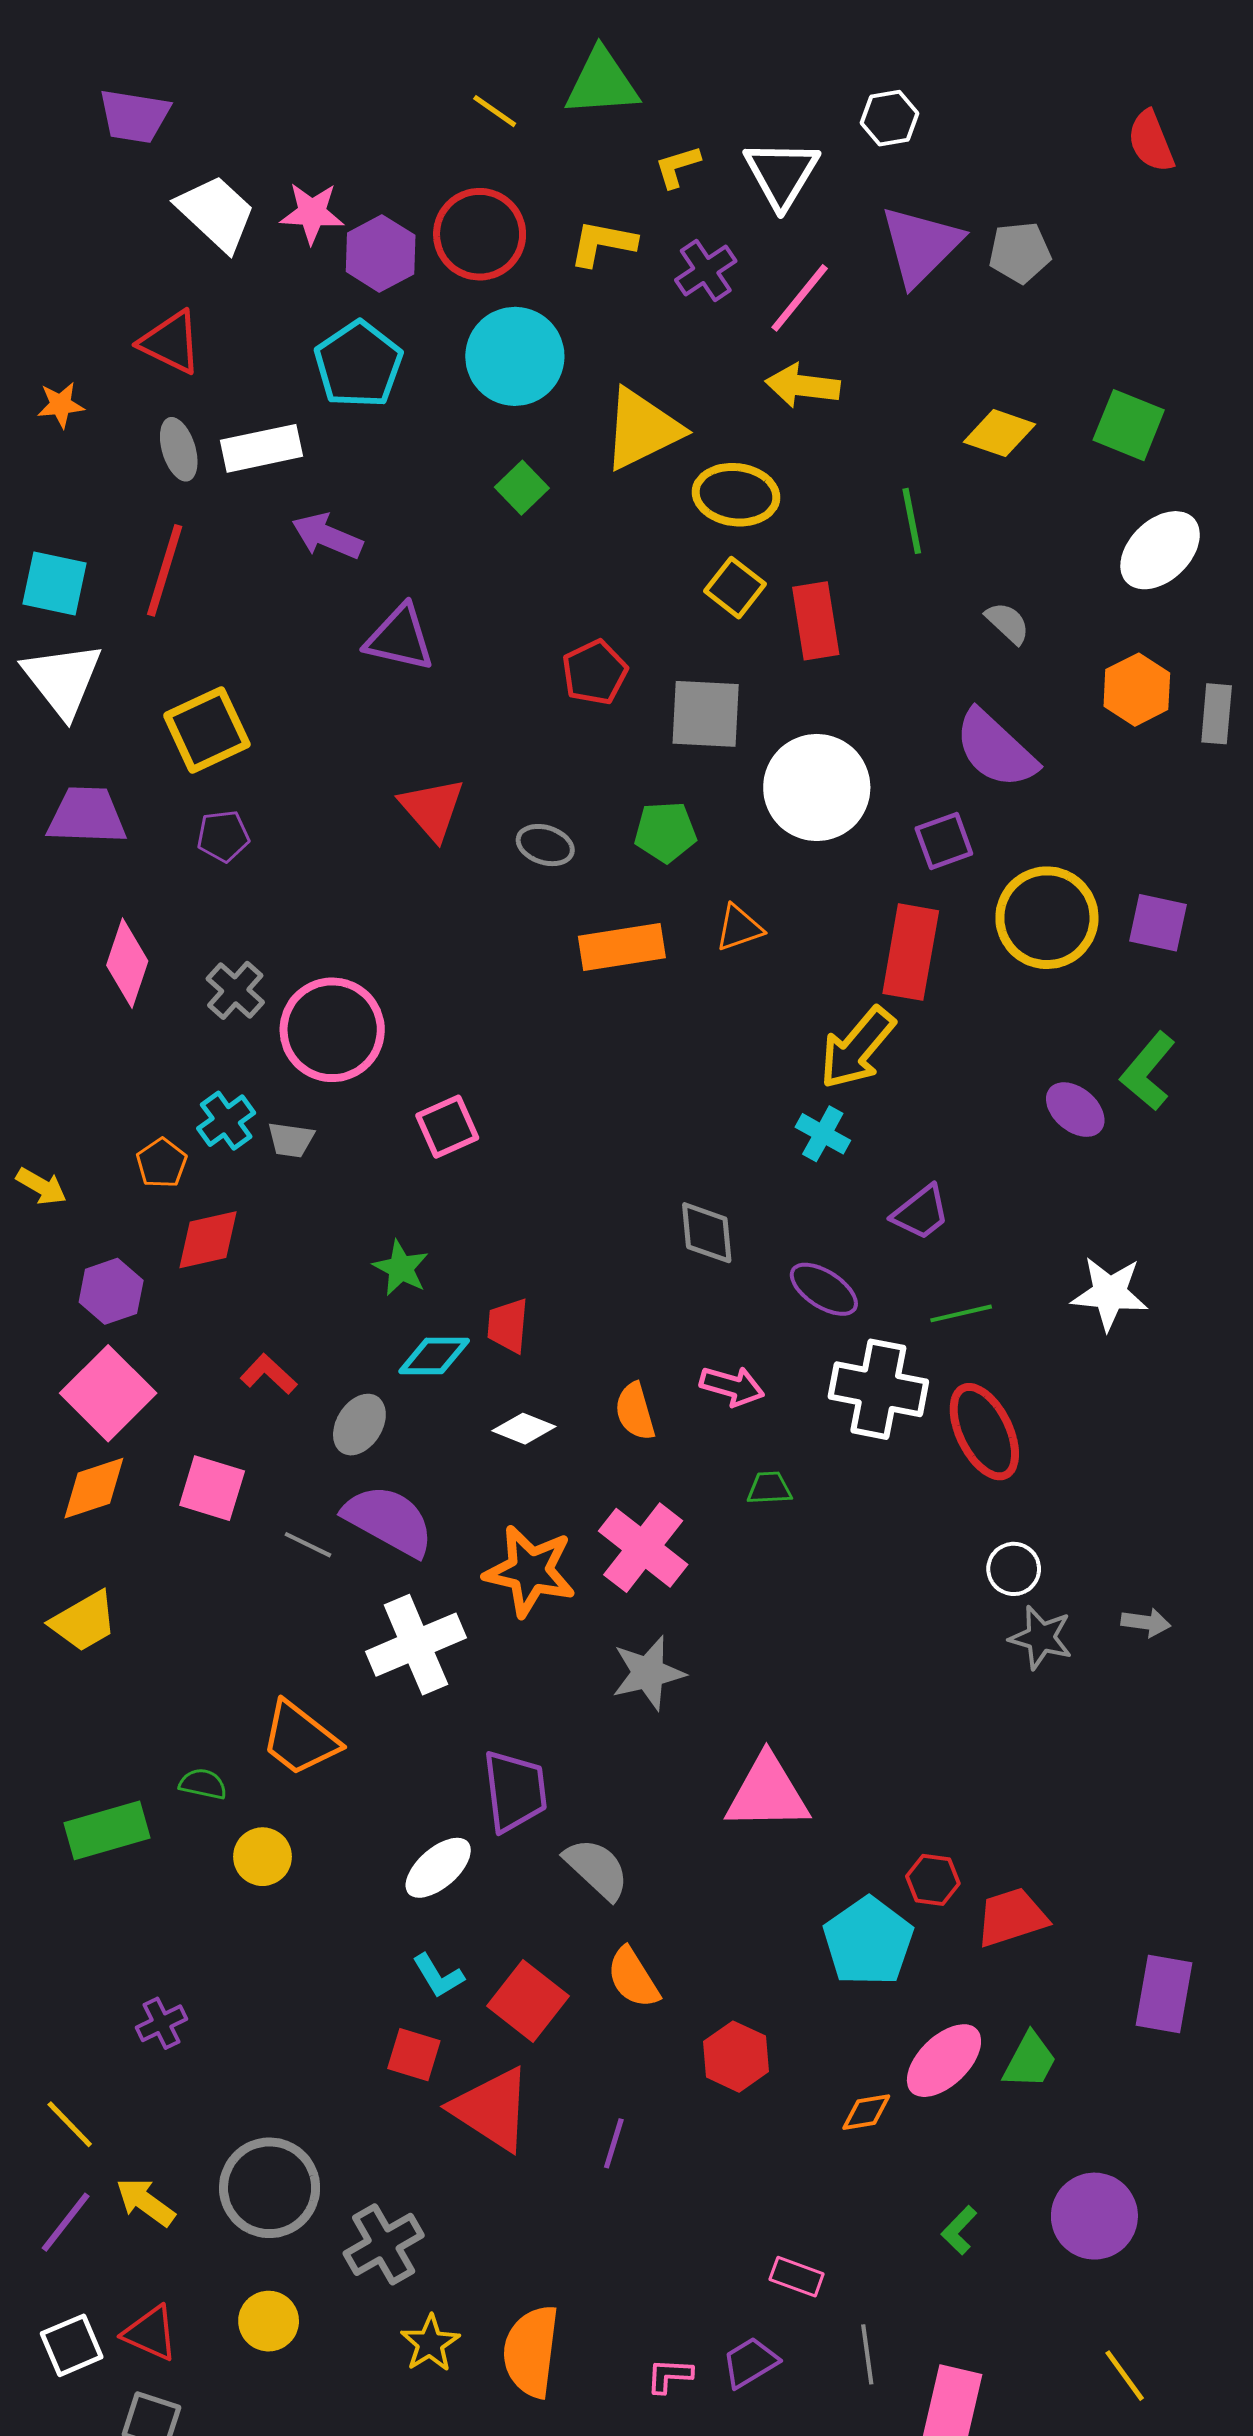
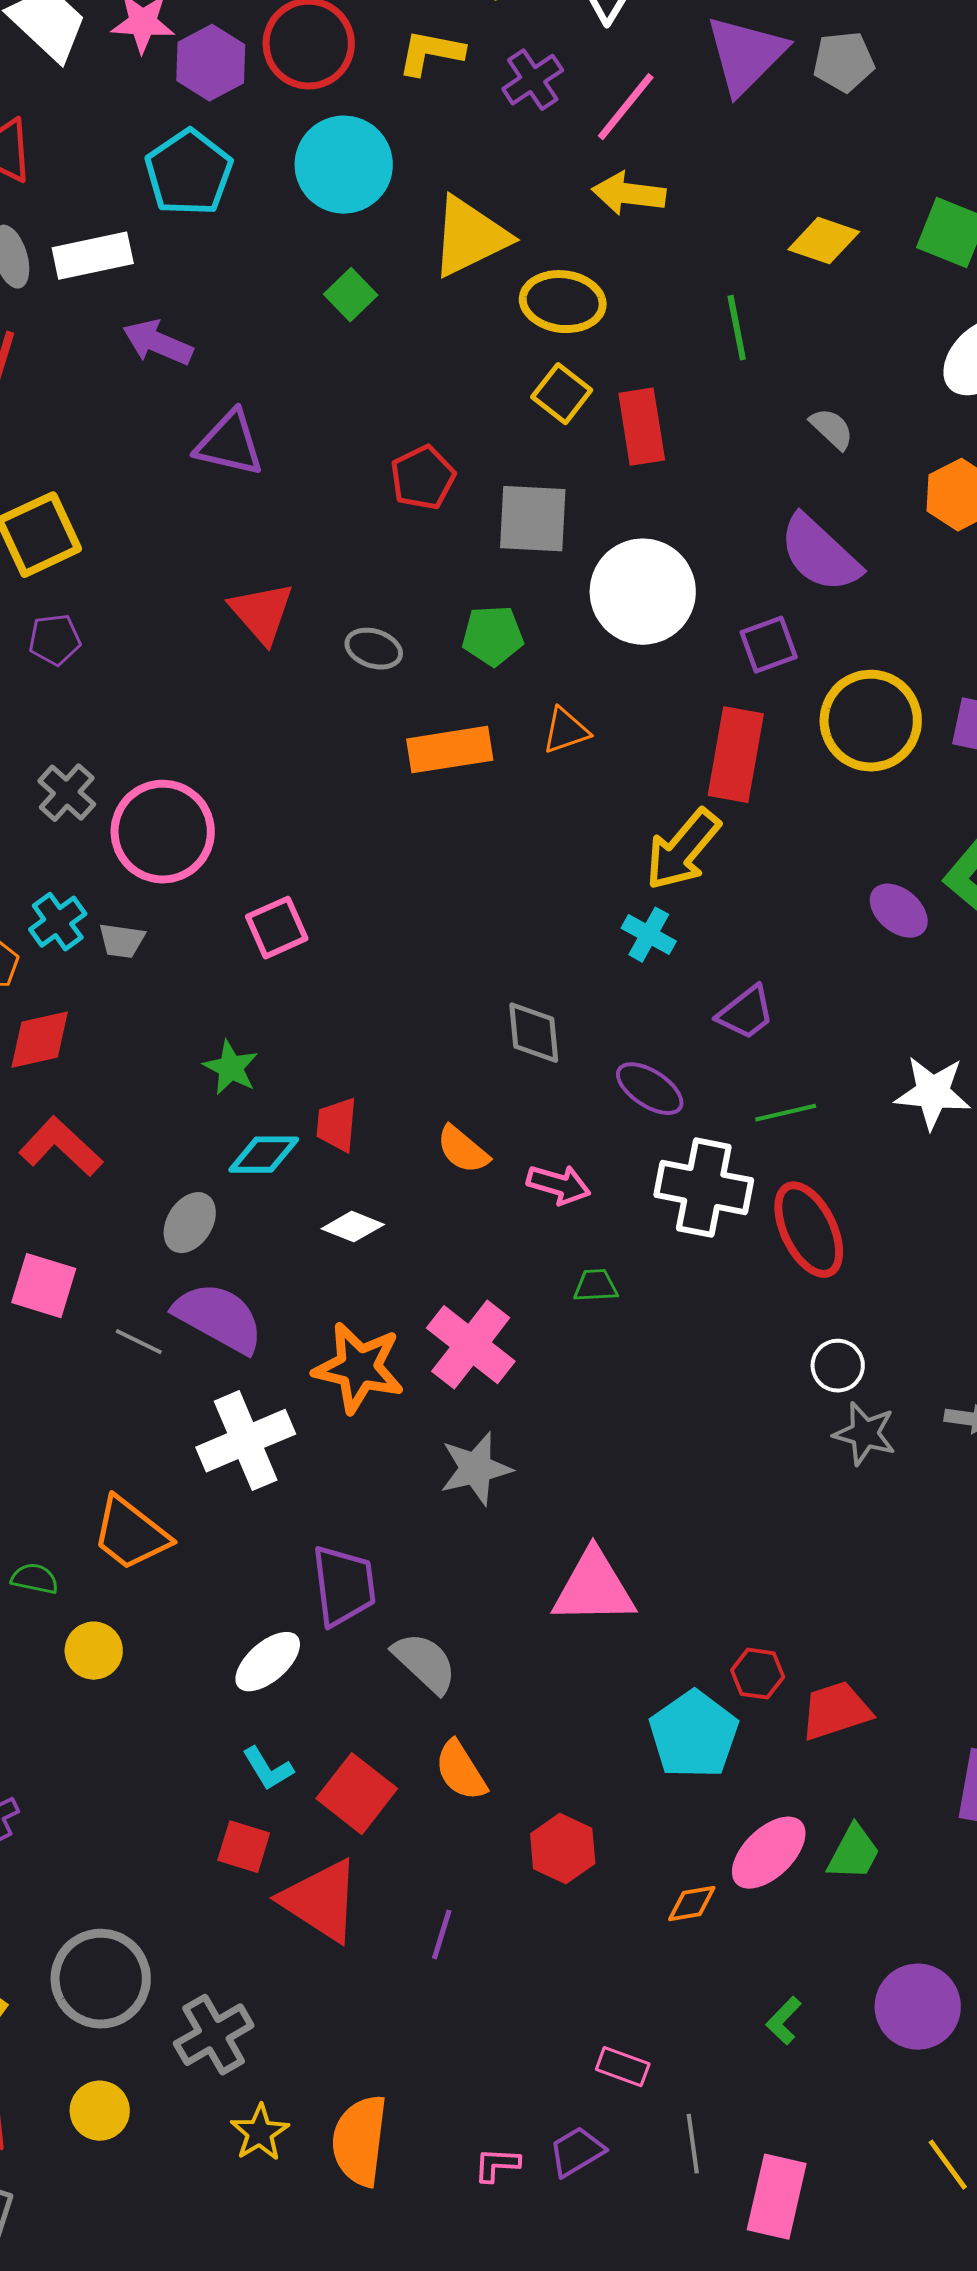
red L-shape: (269, 1374) -> (61, 1147), moved, size x1.5
orange semicircle: (635, 1411) -> (463, 1150), moved, turned -34

